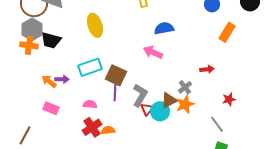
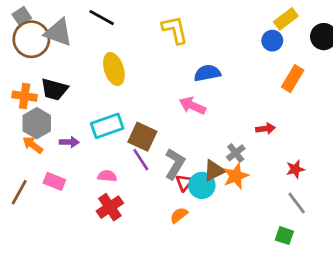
gray hexagon: (32, 29) -> (37, 123), moved
orange arrow: (49, 81) -> (33, 145), moved
purple line: (115, 92) -> (141, 160), turned -36
gray line: (217, 124) -> (297, 203), moved
orange semicircle: (108, 130) -> (179, 215), moved, turned -32
brown line: (25, 135) -> (19, 192), moved

